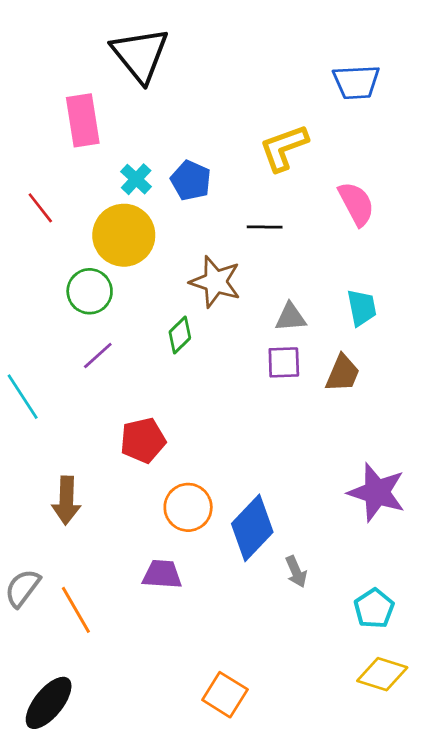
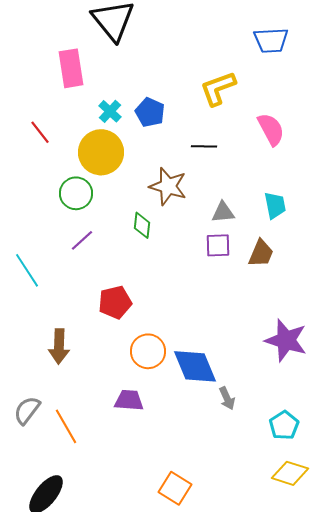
green diamond: (180, 335) -> (142, 225), turned -40
blue diamond: (252, 528) -> (195, 366), turned -66

